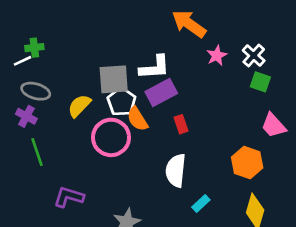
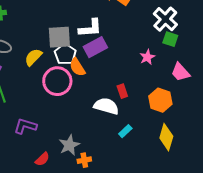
pink star: (217, 56) -> (147, 57), moved
white cross: (254, 56) -> (165, 19), size x1.4
red rectangle: (181, 124) -> (122, 91), moved
white semicircle: (176, 170) -> (106, 106), turned 100

